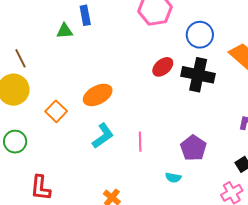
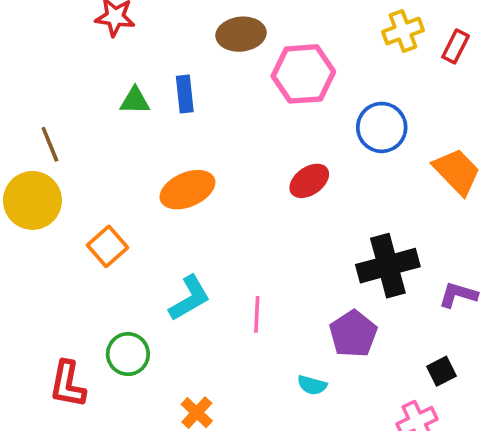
blue rectangle: (85, 15) -> (185, 94), moved
black cross: (198, 75) -> (388, 266), moved, turned -32
orange ellipse: (98, 95) -> (187, 190), moved
green circle: (15, 142) -> (128, 354), moved

